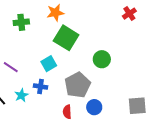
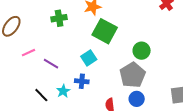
gray pentagon: (78, 85) -> (133, 75), moved

